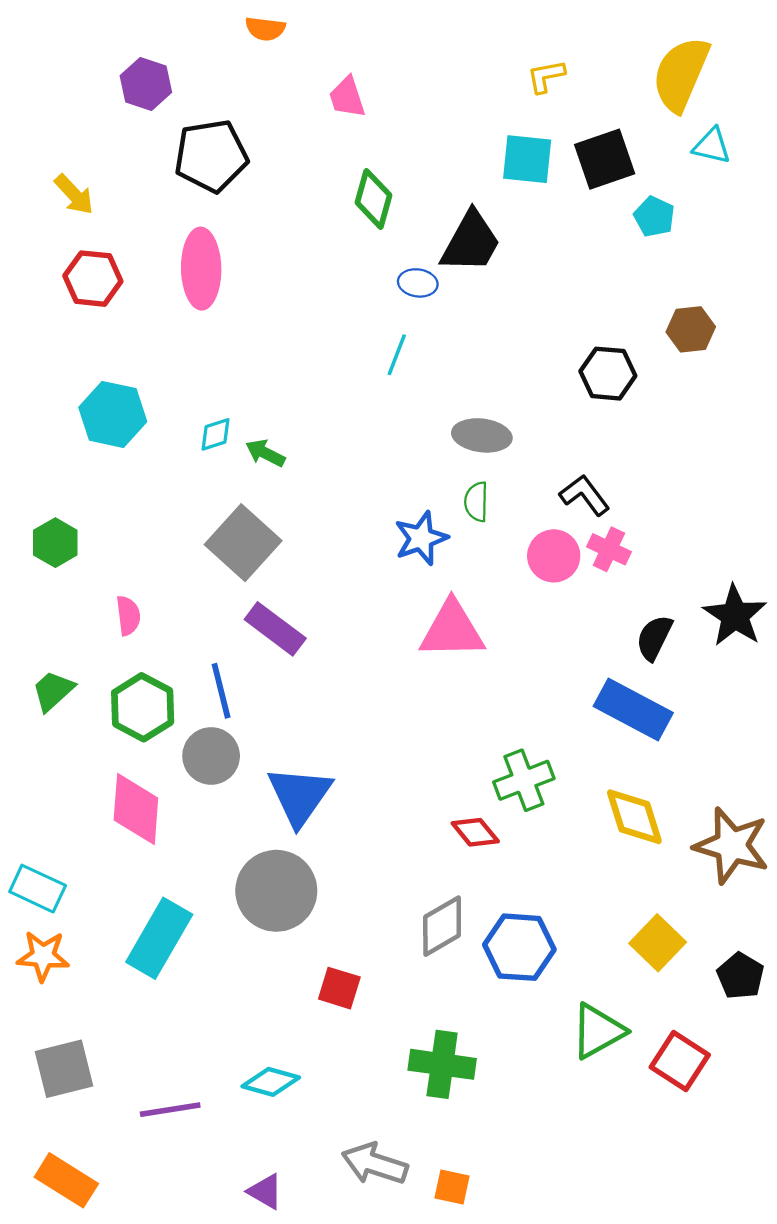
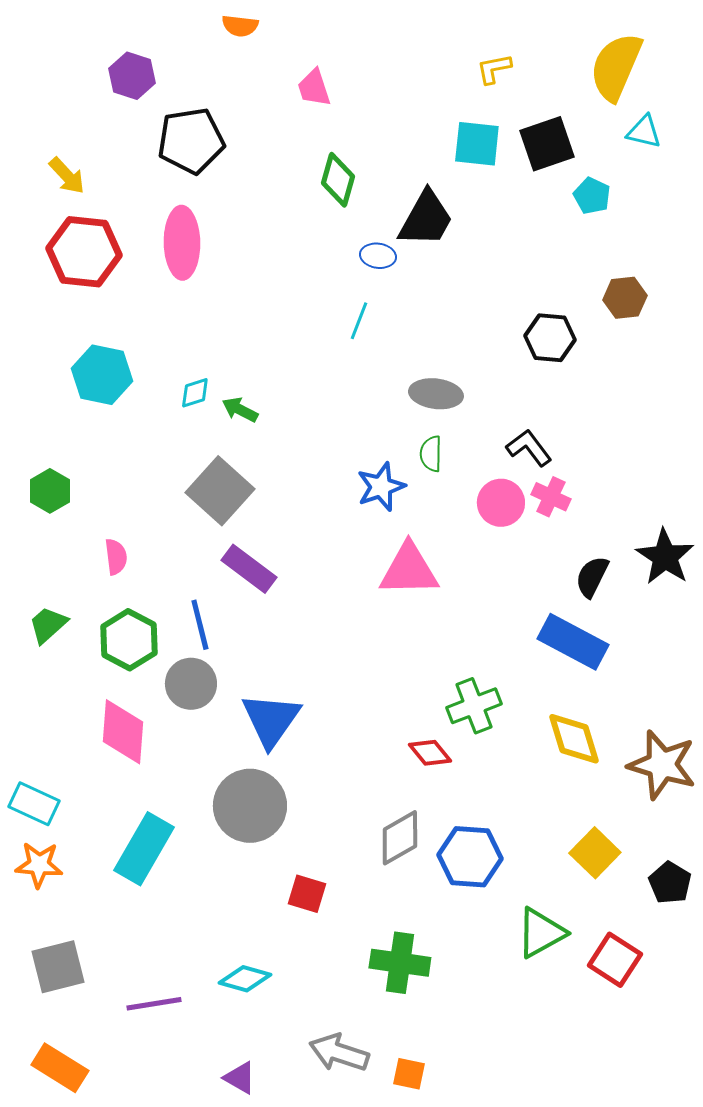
red hexagon: (93, 279) -> (84, 252), size x1.4

